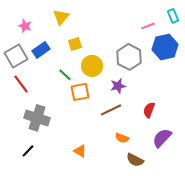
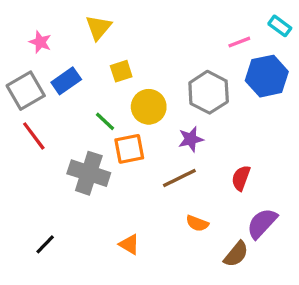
cyan rectangle: (173, 16) -> (280, 26), turned -32
gray cross: (37, 118) -> (89, 173), moved
brown semicircle: (135, 160) -> (236, 254), moved, turned -78

